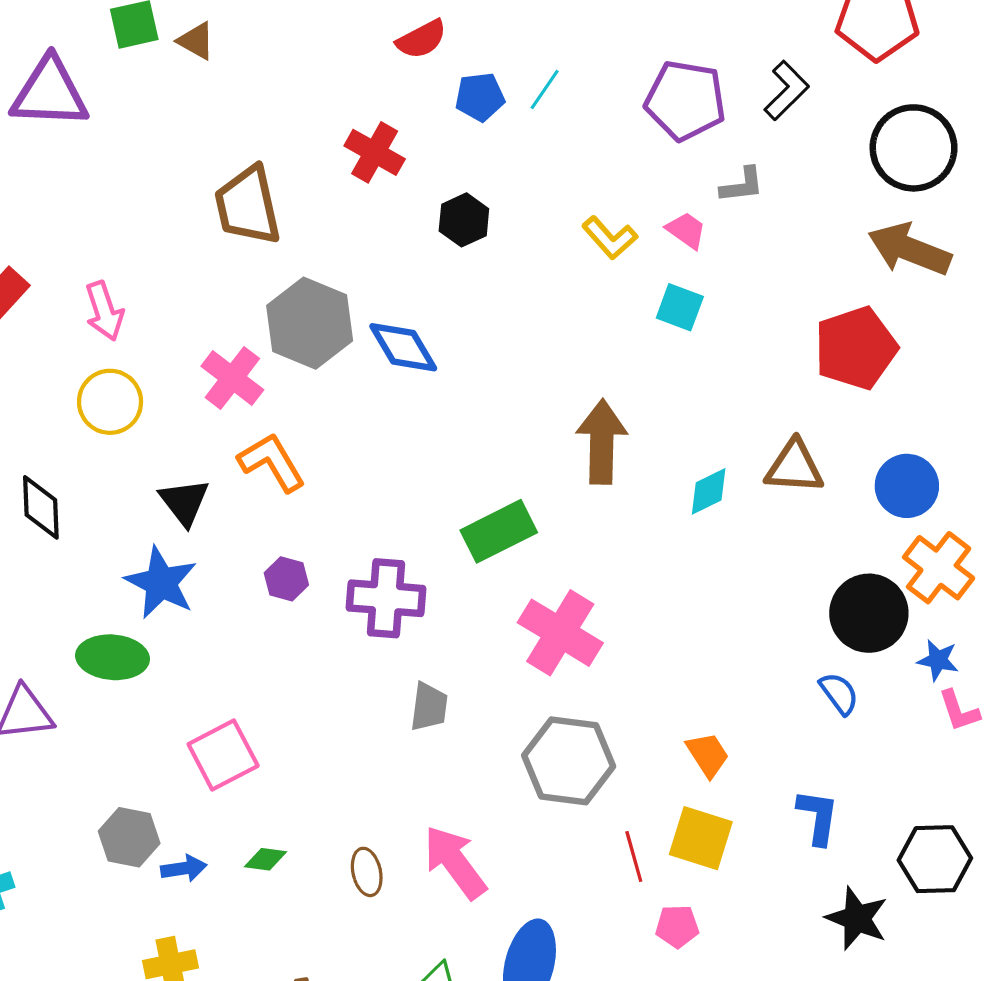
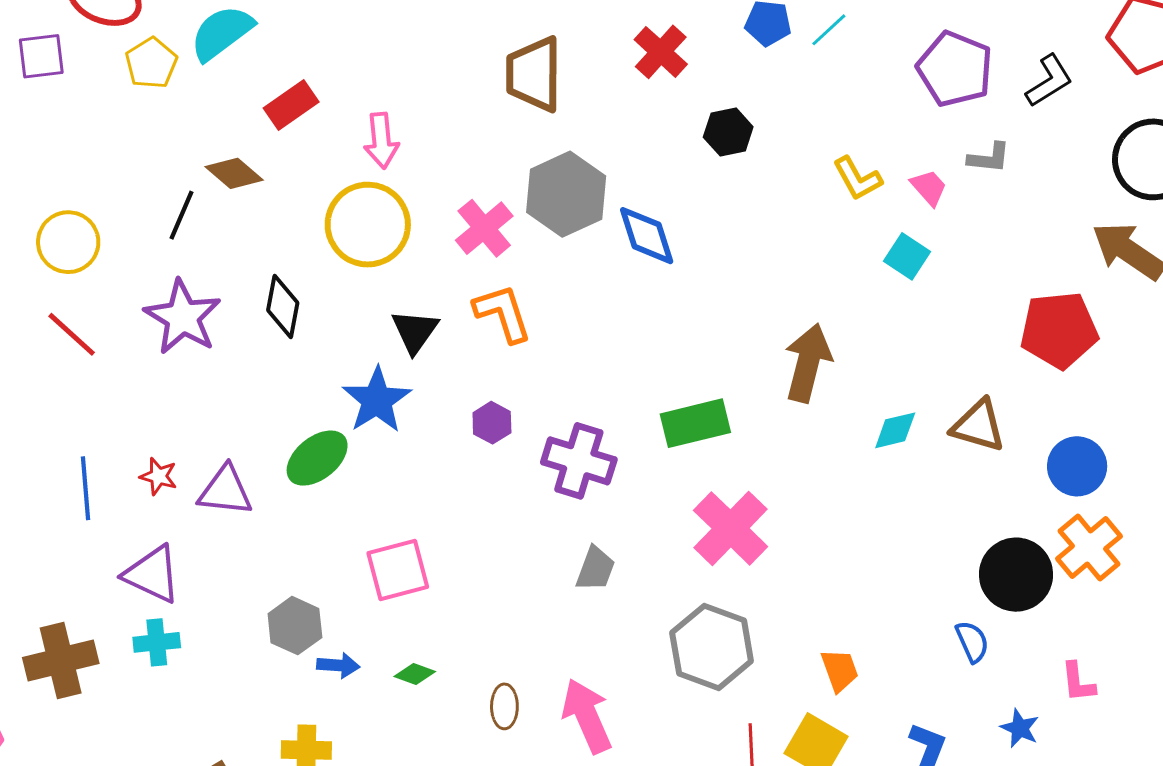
yellow circle: (110, 402) -> (368, 225), size x1.4
green ellipse: (113, 657) -> (317, 458), turned -56
blue star: (938, 660) -> (1020, 728), moved

